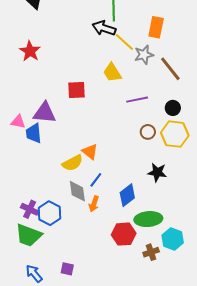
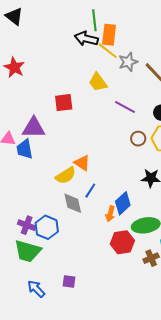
orange rectangle: (156, 27) -> (109, 35), moved
purple line: (137, 100) -> (125, 107), turned 45
orange arrow: (94, 204) -> (110, 214), moved

